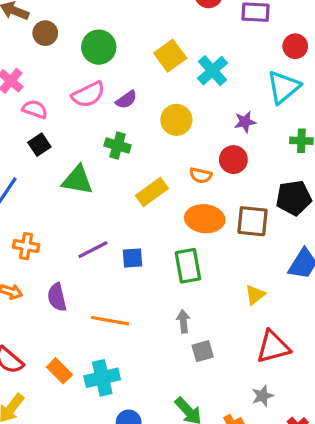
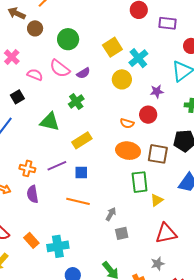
pink semicircle: (88, 94) -> (60, 68), turned 60
pink semicircle: (35, 109) -> (35, 75), moved
yellow circle: (176, 120) -> (122, 79), moved
black square: (39, 145) -> (17, 97), moved
green cross: (118, 145) -> (76, 101), turned 35
yellow rectangle: (152, 192) -> (82, 140), moved
orange cross: (26, 246) -> (27, 168), moved
green rectangle: (188, 266) -> (140, 182), moved
orange line: (110, 321) -> (78, 201), moved
gray arrow: (183, 321) -> (111, 214), turned 32

